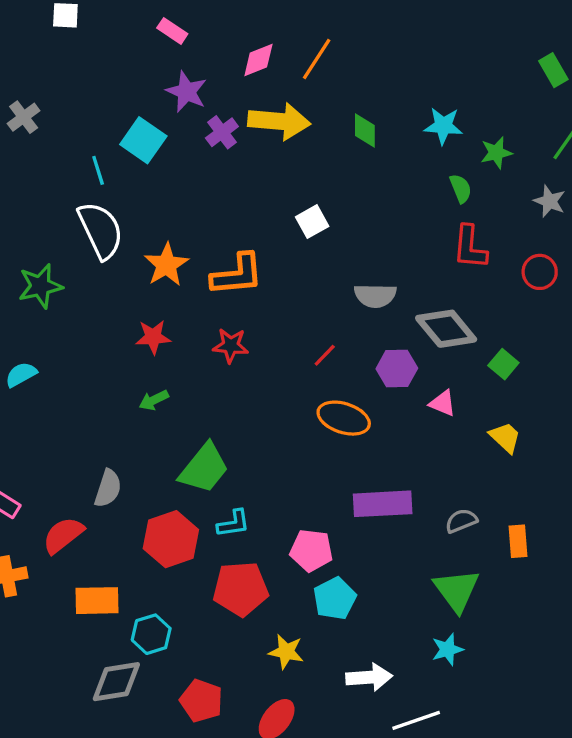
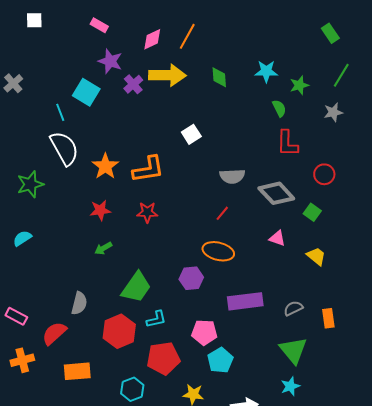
gray star: (549, 201) -> (333, 112), turned -30
red circle: (540, 272) -> (324, 174), moved
red line: (325, 355) -> (222, 213), moved
purple hexagon: (397, 369) -> (191, 278), moved
cyan hexagon: (151, 634) -> (132, 389), moved

